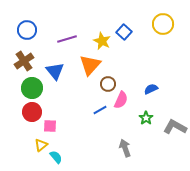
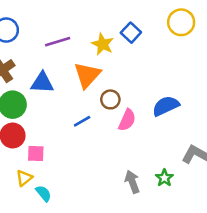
blue triangle: (55, 71) -> (42, 83), turned -48
blue semicircle: (151, 89) -> (166, 106), size x1.5
blue line: (100, 110) -> (82, 121), moved
green star: (146, 118) -> (164, 178), moved

